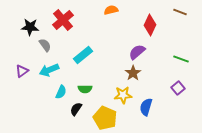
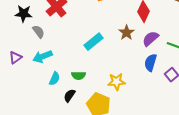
purple semicircle: (137, 52) -> (150, 39), moved
cyan rectangle: (83, 55) -> (94, 42), moved
brown star: (133, 73) -> (126, 33), moved
blue semicircle: (146, 107) -> (150, 63), moved

